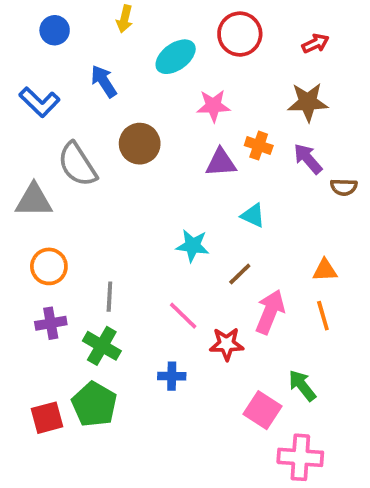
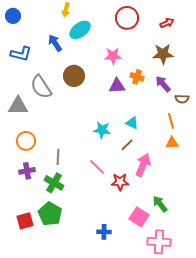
blue circle: (55, 30) -> (13, 16), moved
cyan ellipse: (176, 57) -> (80, 30), moved
blue L-shape: (39, 102) -> (21, 54), turned -30
cyan triangle: (253, 215) -> (132, 123), moved
orange line: (323, 316) -> (171, 121), moved
blue cross: (172, 376) -> (104, 232), moved

